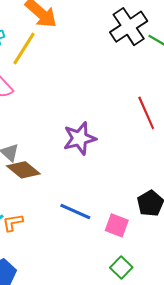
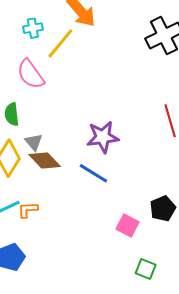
blue line: (75, 211) -> (93, 173), moved
green square: (121, 268) -> (146, 269), moved, turned -30

